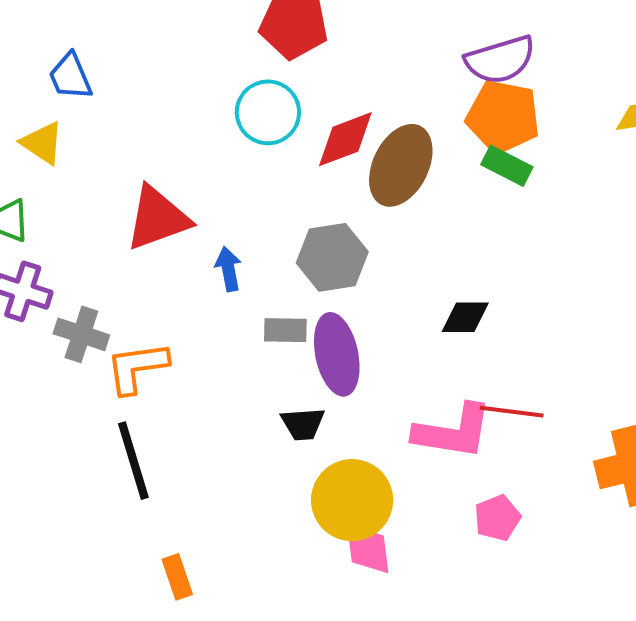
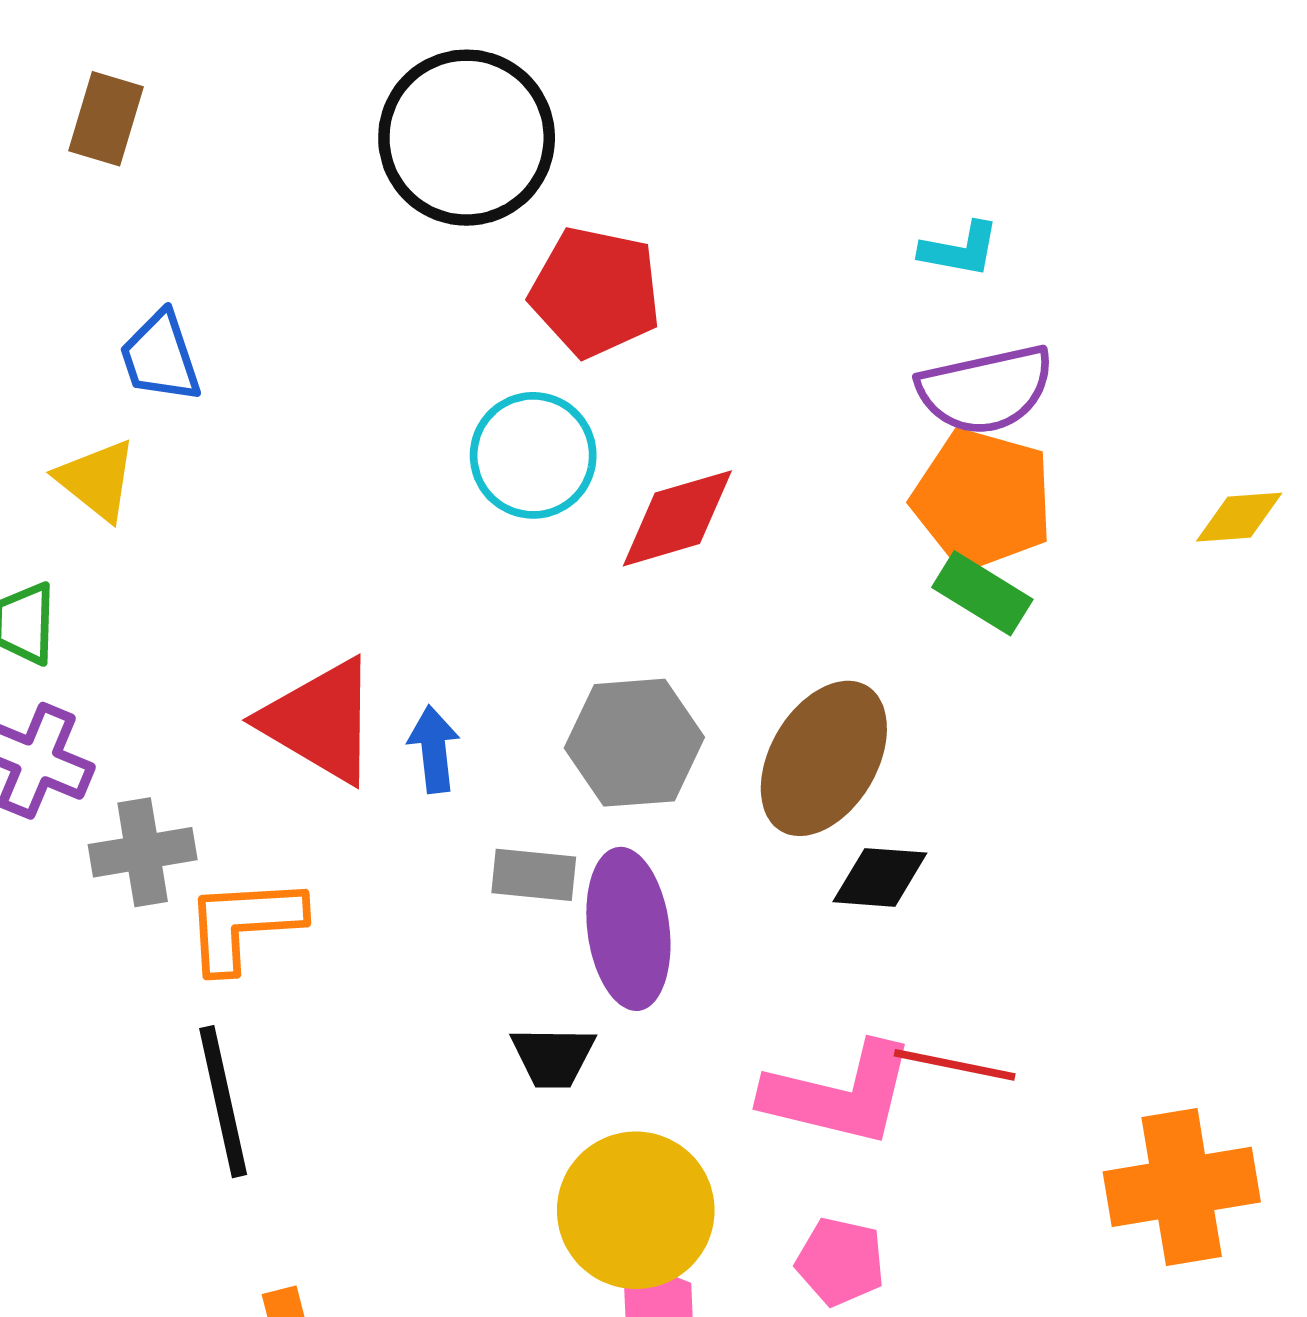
brown ellipse: (401, 165) -> (824, 758), moved
red triangle: (158, 218) -> (320, 721), moved, turned 46
gray cross: (81, 334) -> (143, 852), turned -32
pink pentagon: (497, 518) -> (840, 1262), moved, turned 30

